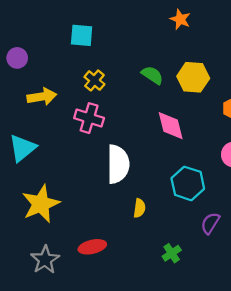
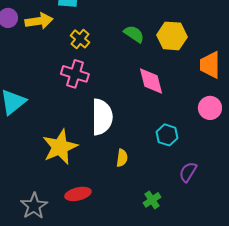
yellow arrow: (42, 97) -> (39, 21), moved
cyan hexagon: (188, 183) -> (167, 135), size x0.7
yellow star: (41, 204) -> (60, 147), moved

